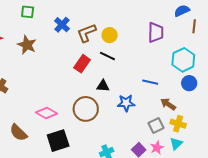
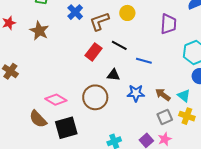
yellow circle: (110, 35) -> (127, 13), moved
blue line: (150, 82) -> (144, 61), moved
brown arrow: (168, 104) -> (163, 95), moved
brown semicircle: (18, 133) -> (38, 119), moved
cyan triangle: (176, 144) -> (184, 96), moved, turned -40

